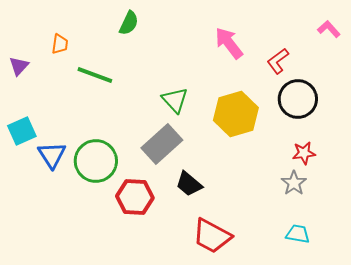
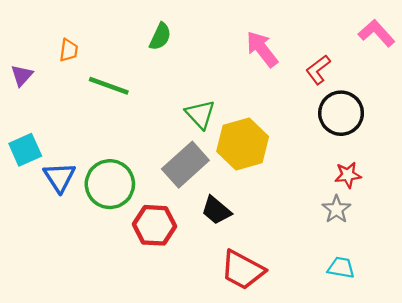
green semicircle: (129, 23) -> (160, 36), moved
pink L-shape: (329, 29) -> (377, 33), size x1.4
yellow hexagon: (236, 114) -> (243, 144), moved

